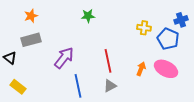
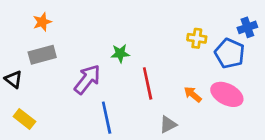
green star: (88, 16) -> (120, 53), moved
orange arrow: (141, 69) -> (193, 94), turned -72
gray triangle: (110, 86) -> (168, 124), moved

